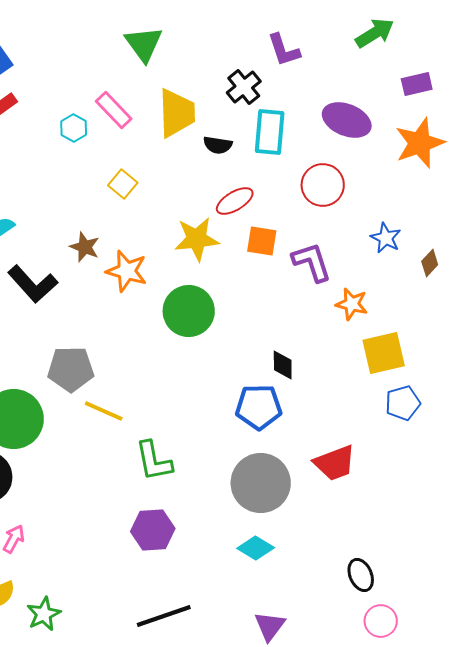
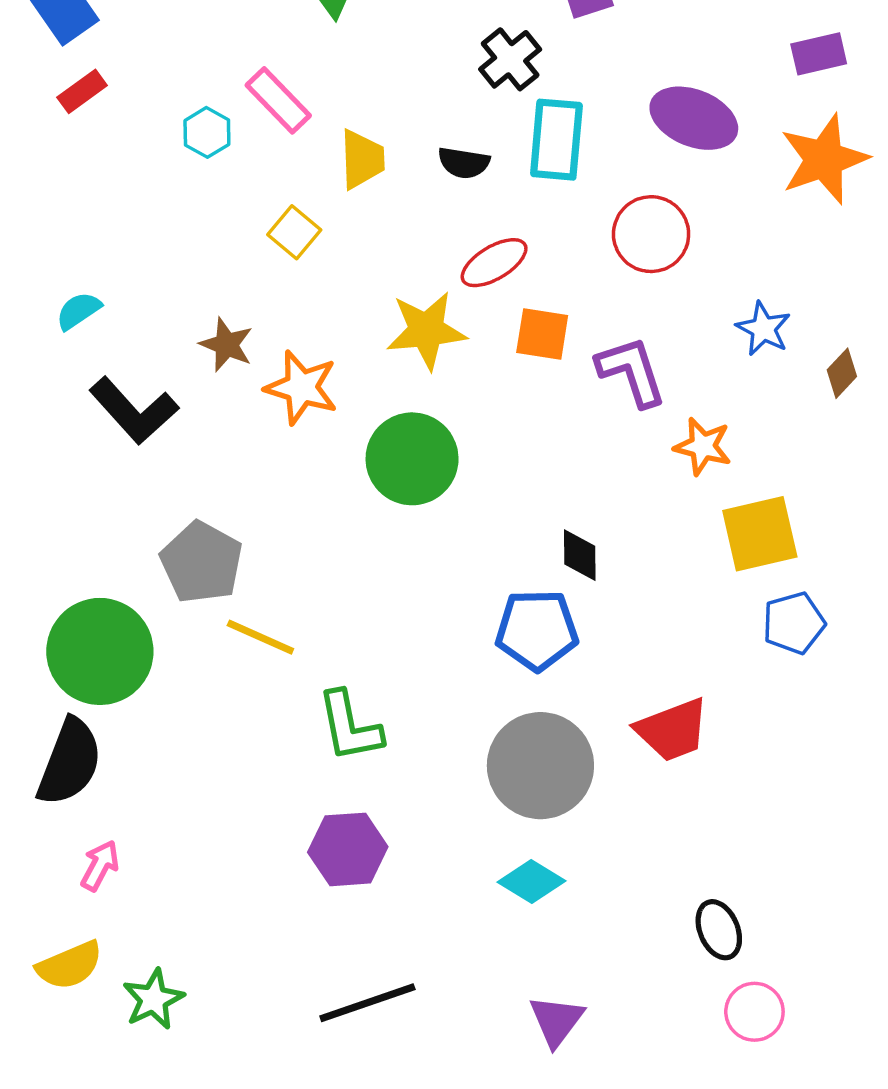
yellow trapezoid: (177, 113) -> (362, 159), moved, size x0.7
gray pentagon: (71, 369) -> (202, 562), turned 30

